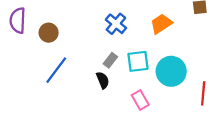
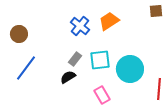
orange trapezoid: (161, 24) -> (109, 21), moved
black semicircle: (103, 80) -> (68, 77), turned -98

